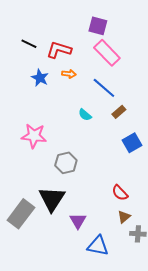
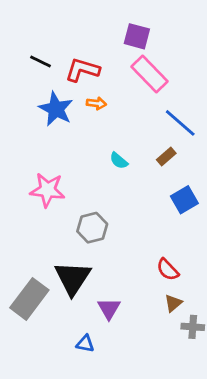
blue star: (40, 78) -> (56, 109), size x1.4
blue line: (104, 88) -> (180, 123), moved
blue triangle: (98, 246) -> (85, 344), moved, size x0.6

